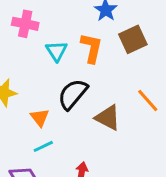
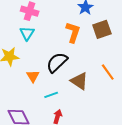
cyan triangle: (56, 51) -> (27, 33), moved
cyan line: (43, 146) -> (51, 95), moved

